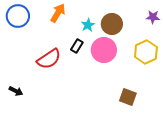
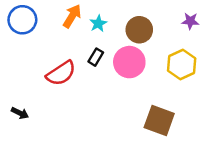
cyan star: (88, 25) -> (98, 24), moved
brown square: (128, 97) -> (159, 120), size x1.4

